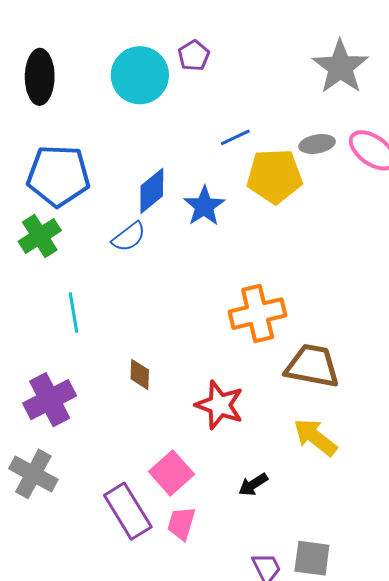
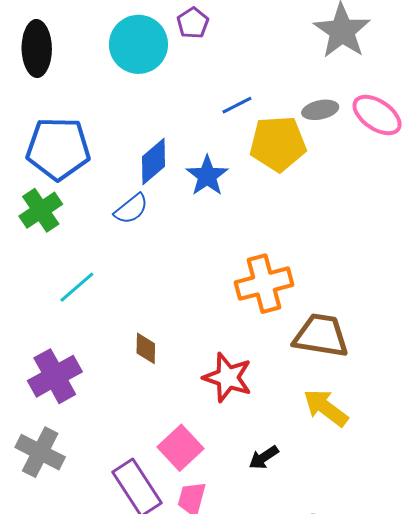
cyan line: (73, 313) -> (77, 287), turned 60

